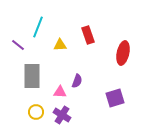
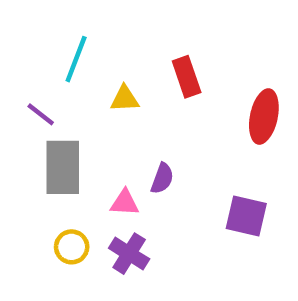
purple line: (18, 45) -> (41, 114), moved
purple square: (115, 98) -> (246, 216), turned 30

